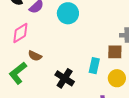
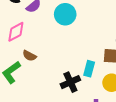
black cross: (65, 78) -> (70, 82), moved, turned 30

